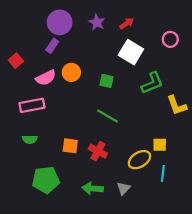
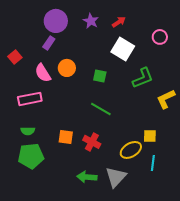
pink semicircle: (46, 78) -> (43, 73), turned 84
yellow L-shape: (177, 105) -> (166, 99), turned 85
green pentagon: (46, 180) -> (31, 156), moved
gray triangle: (123, 188) -> (116, 177), size x1.6

